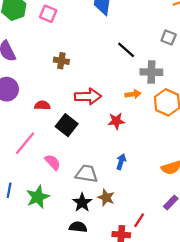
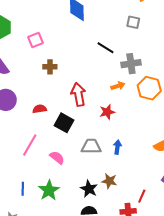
pink square: (48, 14) -> (35, 40), moved, turned -35
gray square: (169, 37) -> (133, 22), moved
red arrow: (88, 96) -> (78, 94), turned -90
gray trapezoid: (87, 174) -> (91, 146), moved

